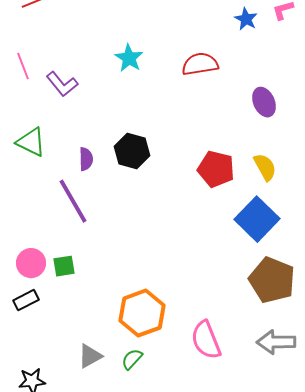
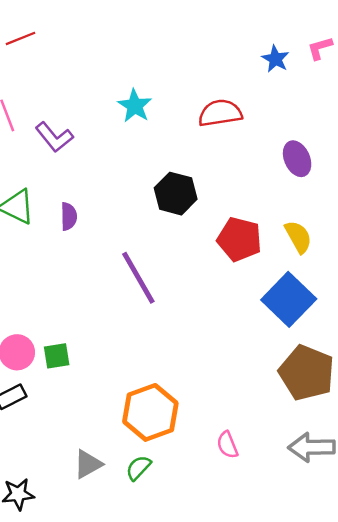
black hexagon: (132, 151) -> (176, 194), moved
purple semicircle: (86, 159) -> (69, 216), moved
purple line: (73, 201) -> (138, 278), moved
pink semicircle: (206, 340) -> (227, 445), size x0.6

